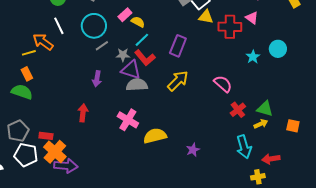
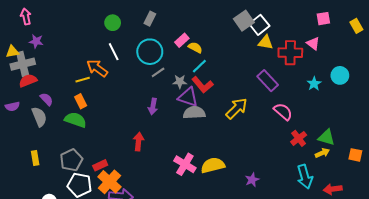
purple rectangle: (178, 46) -> (268, 81), moved, turned -65
pink cross: (128, 120) -> (185, 164), moved
red rectangle: (46, 136) -> (100, 165), turned -32

